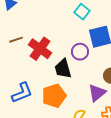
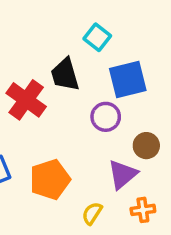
purple circle: (80, 52) -> (106, 117), moved
black trapezoid: (63, 69) -> (65, 74), moved

